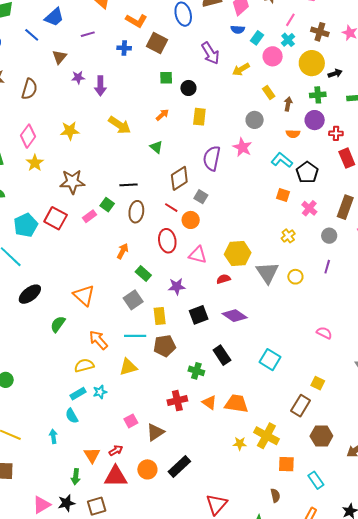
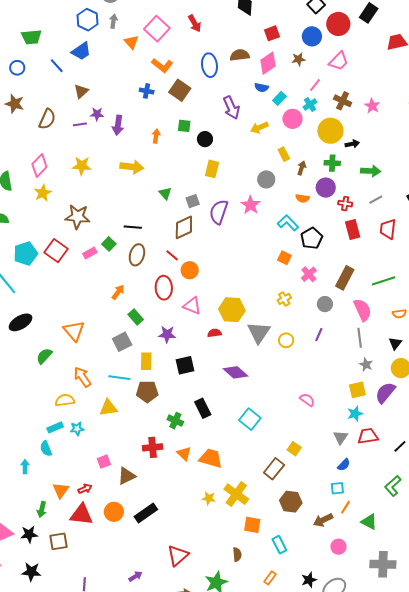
purple line: (88, 34) -> (80, 124), moved
orange arrow: (162, 115) -> (156, 136), moved, turned -48
yellow arrow: (120, 125) -> (132, 167), turned -35
gray square: (201, 197) -> (193, 201), moved, turned 32
purple diamond: (235, 316) -> (236, 372), moved

